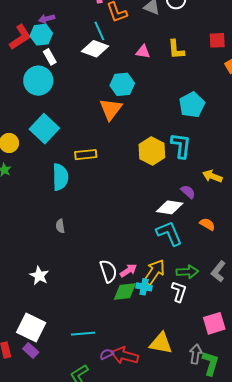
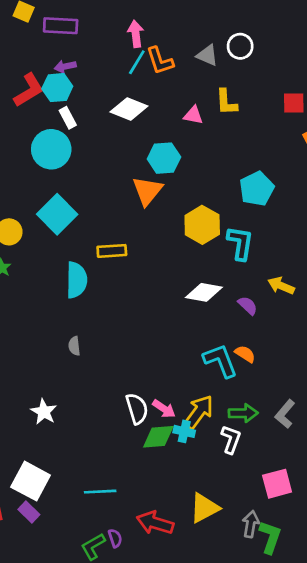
cyan line: (99, 31) -> (137, 62), moved, turned 54
yellow L-shape: (176, 49) -> (226, 102), moved
yellow hexagon: (152, 151) -> (202, 225), moved
white diamond: (170, 207) -> (204, 292), moved
orange semicircle: (207, 224) -> (245, 354), moved
pink arrow: (128, 271) -> (164, 409), turned 66
yellow triangle: (161, 343) -> (204, 508), turned -40
purple semicircle: (107, 354) -> (115, 538), moved, turned 96

